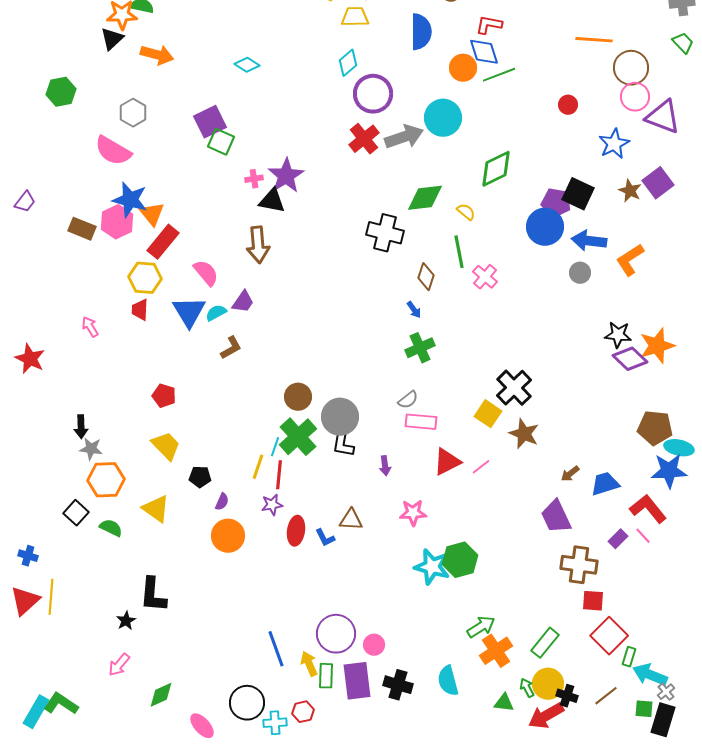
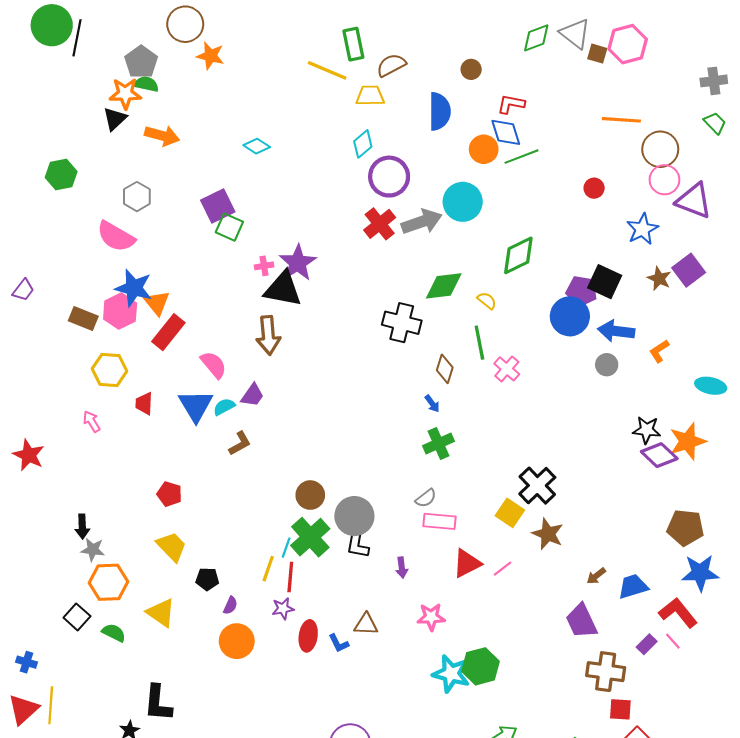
black triangle: (272, 201) -> (283, 289), size x1.4
orange L-shape: (630, 260) -> (659, 351), size x0.7
yellow hexagon: (145, 278) -> (110, 370), moved
cyan ellipse: (679, 448) -> (711, 386), moved

